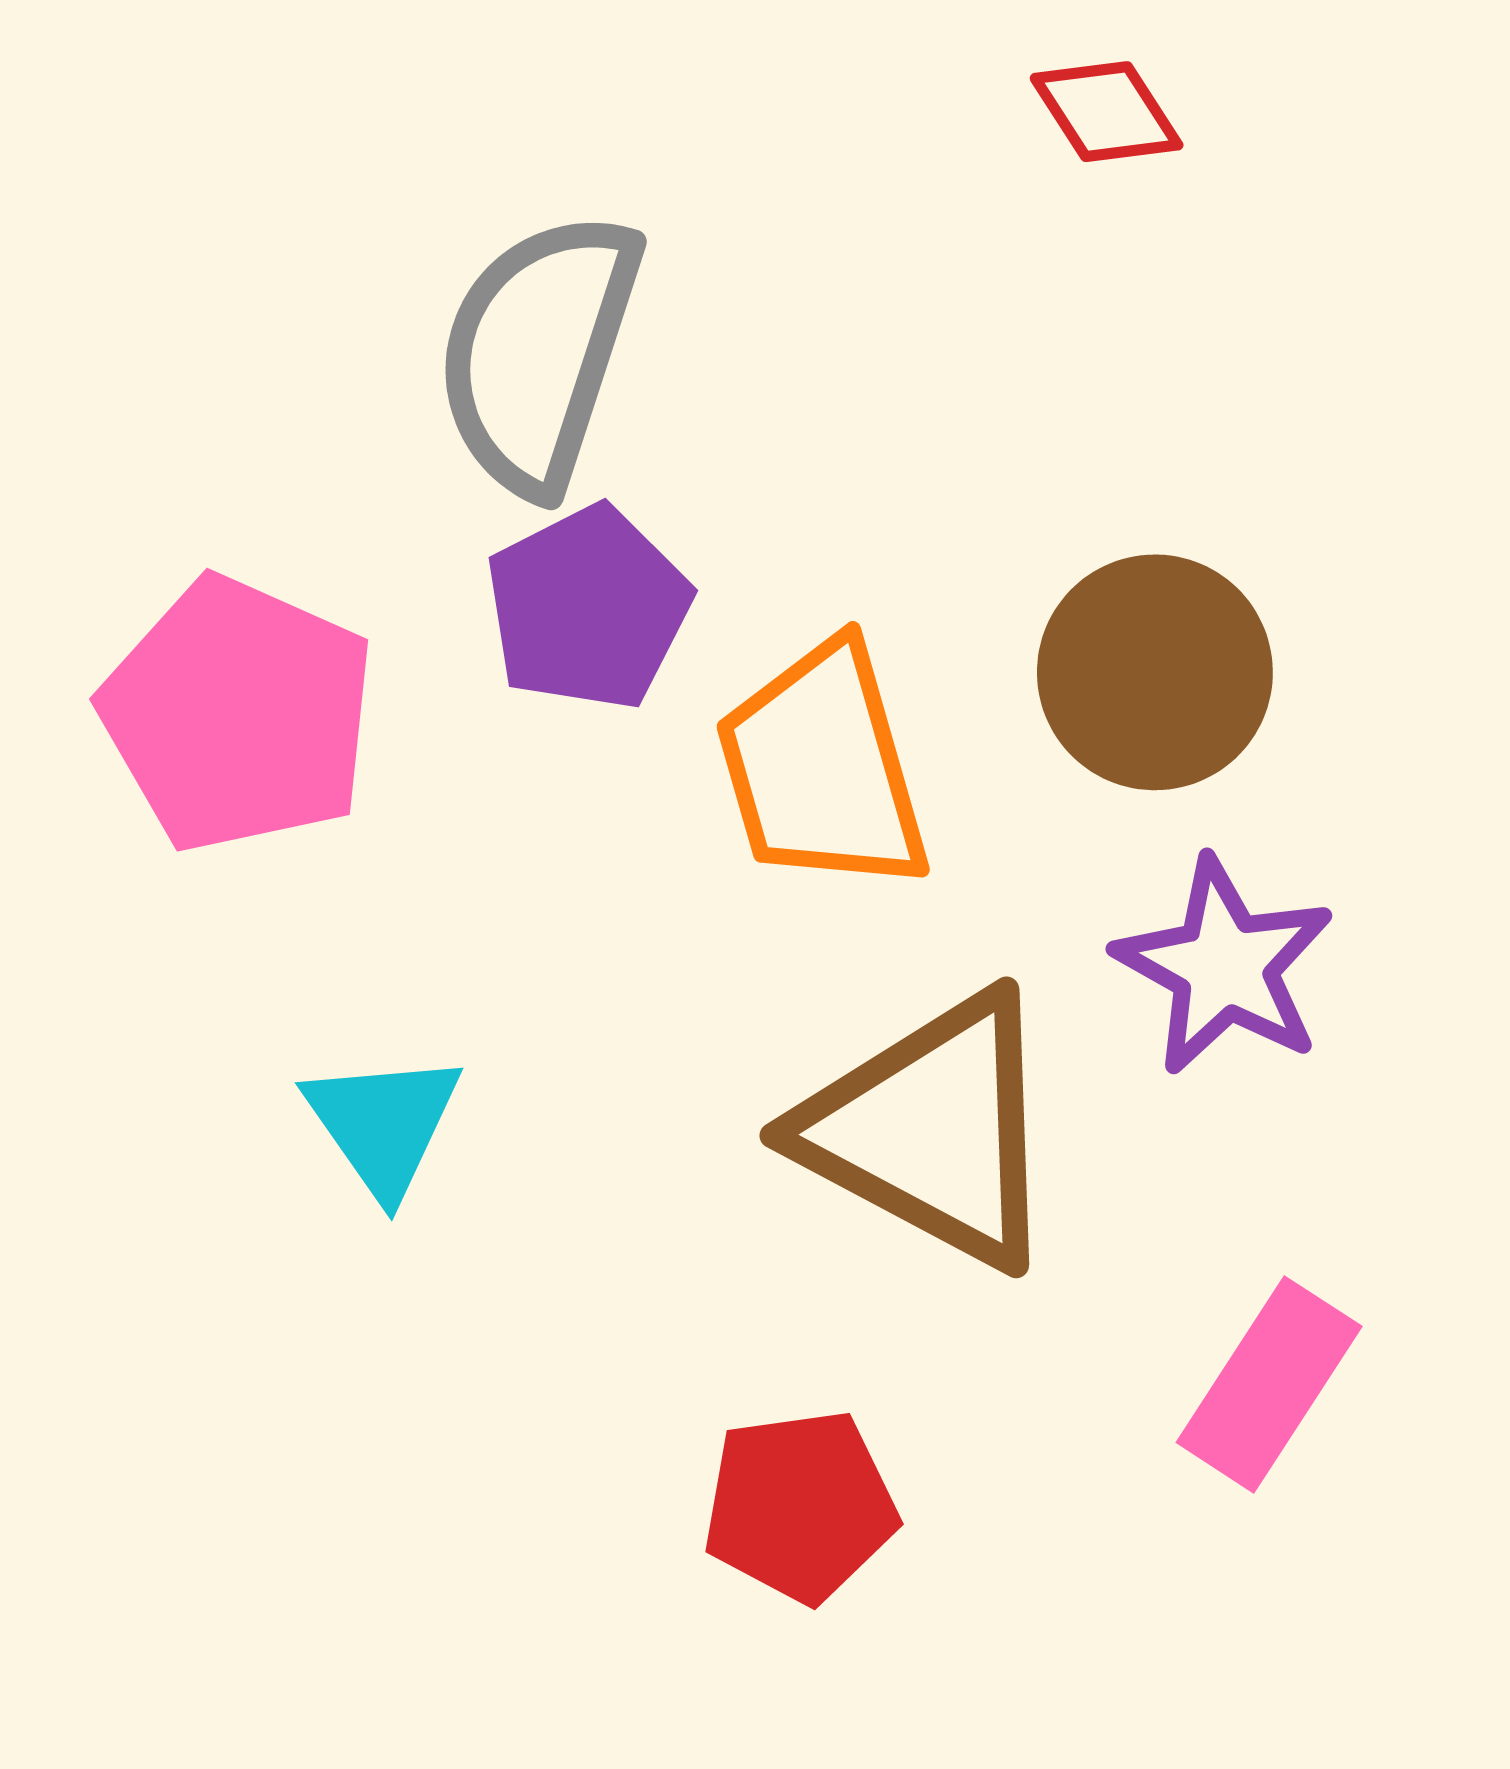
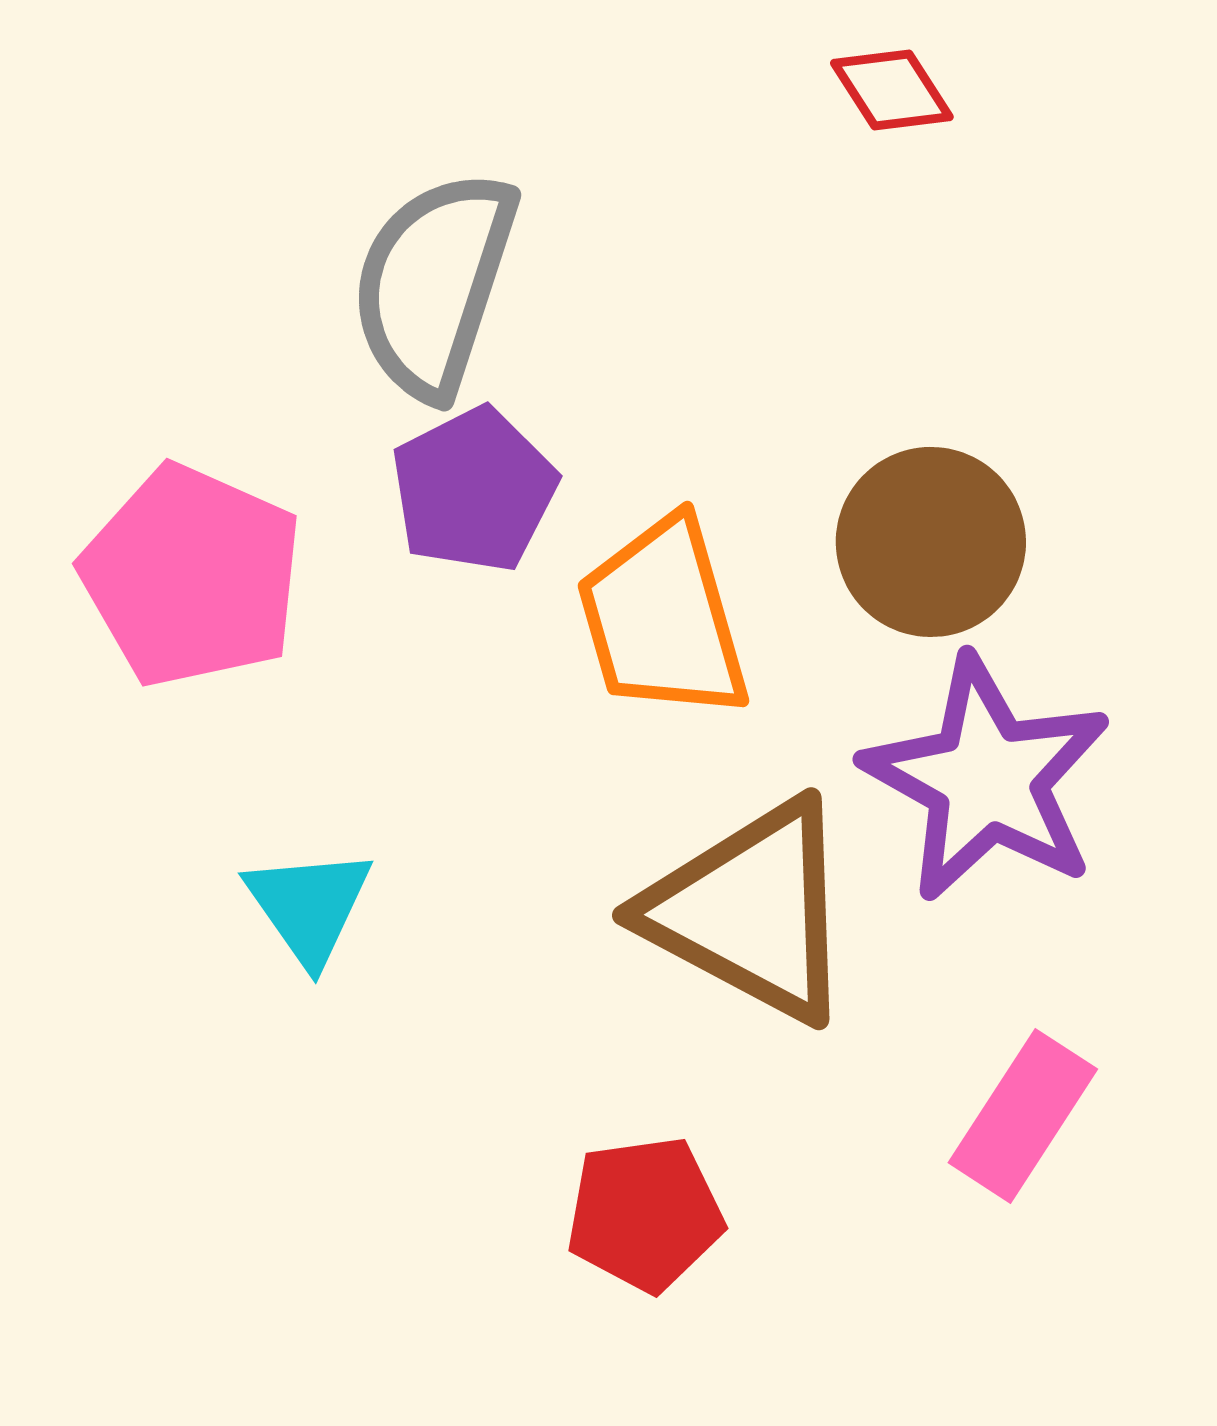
purple star: (1224, 966) -> (987, 779), size x1.4

